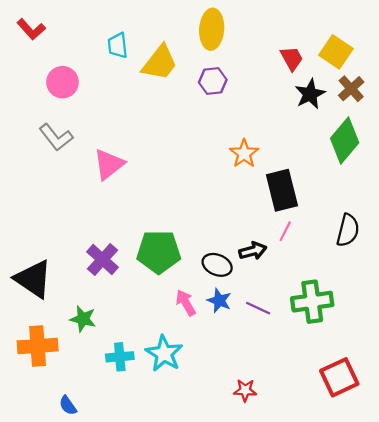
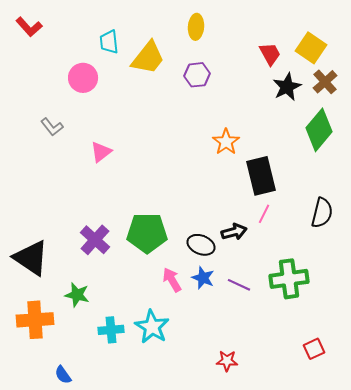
yellow ellipse: (212, 29) -> (196, 27), size x0.7
pink circle: (62, 82) -> (83, 78), moved
gray L-shape: (56, 137) -> (52, 127), size x0.7
pink triangle: (109, 164) -> (101, 152), size x0.7
red square: (339, 377) -> (314, 349), size x0.6

